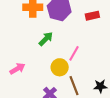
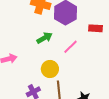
pink line: (74, 53) -> (70, 47), moved

